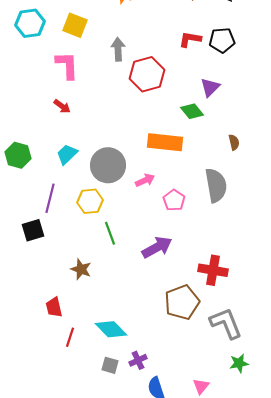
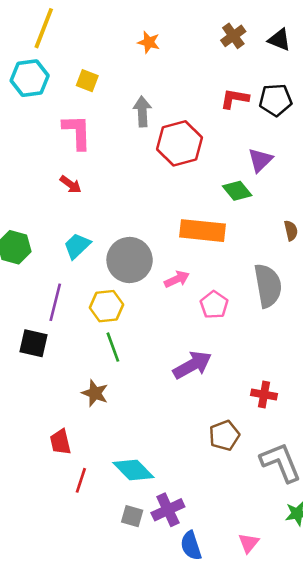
yellow square: (75, 25) -> (87, 81), size x0.7
black square: (33, 230) -> (33, 343), turned 30
green line: (110, 233) -> (113, 347), moved
red cross: (213, 270) -> (264, 394), size x0.7
brown pentagon: (182, 302) -> (224, 435), size x0.7
purple cross: (138, 360) -> (168, 510), size x1.4

